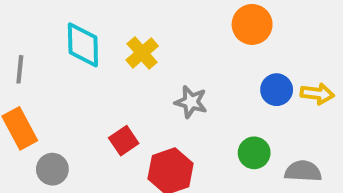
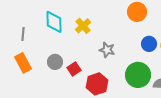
green circle: (254, 153) -> (138, 75), size x1.6
gray circle: (52, 169) -> (55, 62), moved

